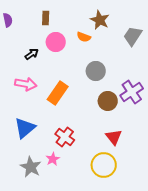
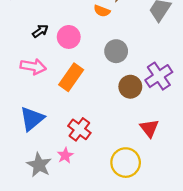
pink circle: (56, 42) -> (69, 37), moved
red triangle: (114, 137) -> (149, 128), moved

